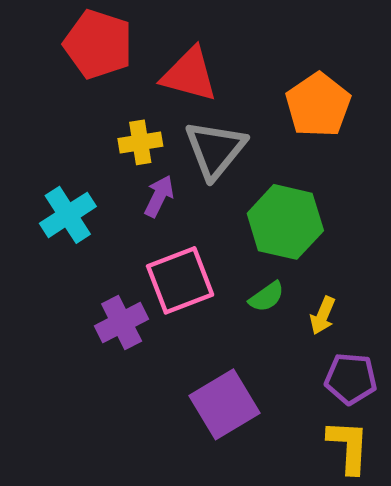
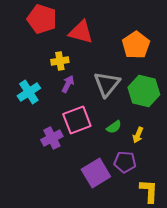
gray triangle: (215, 149) -> (107, 84), moved
green hexagon: (285, 222) -> (144, 91), moved
purple pentagon: (351, 379) -> (125, 162), moved

